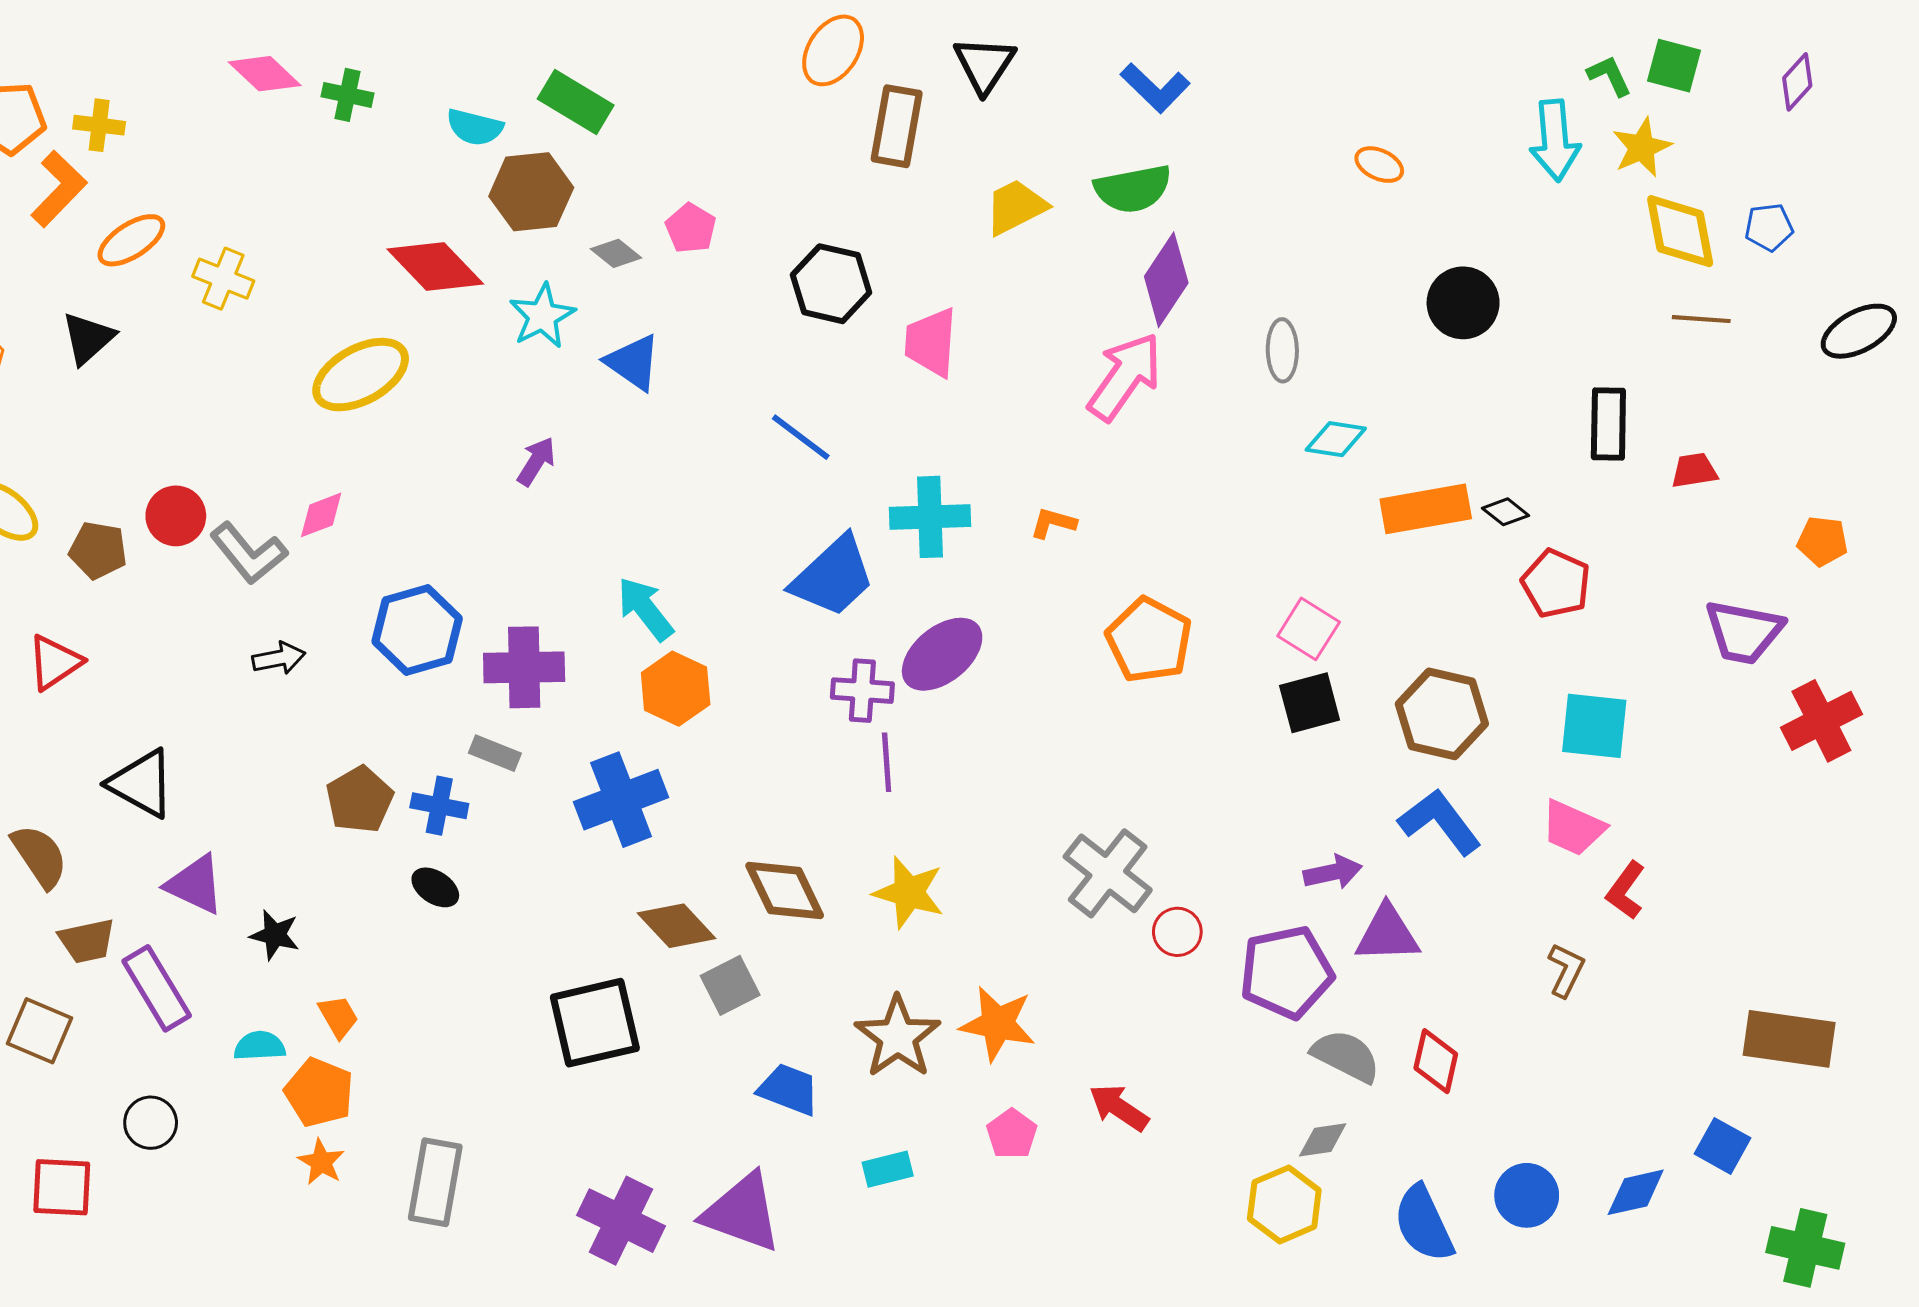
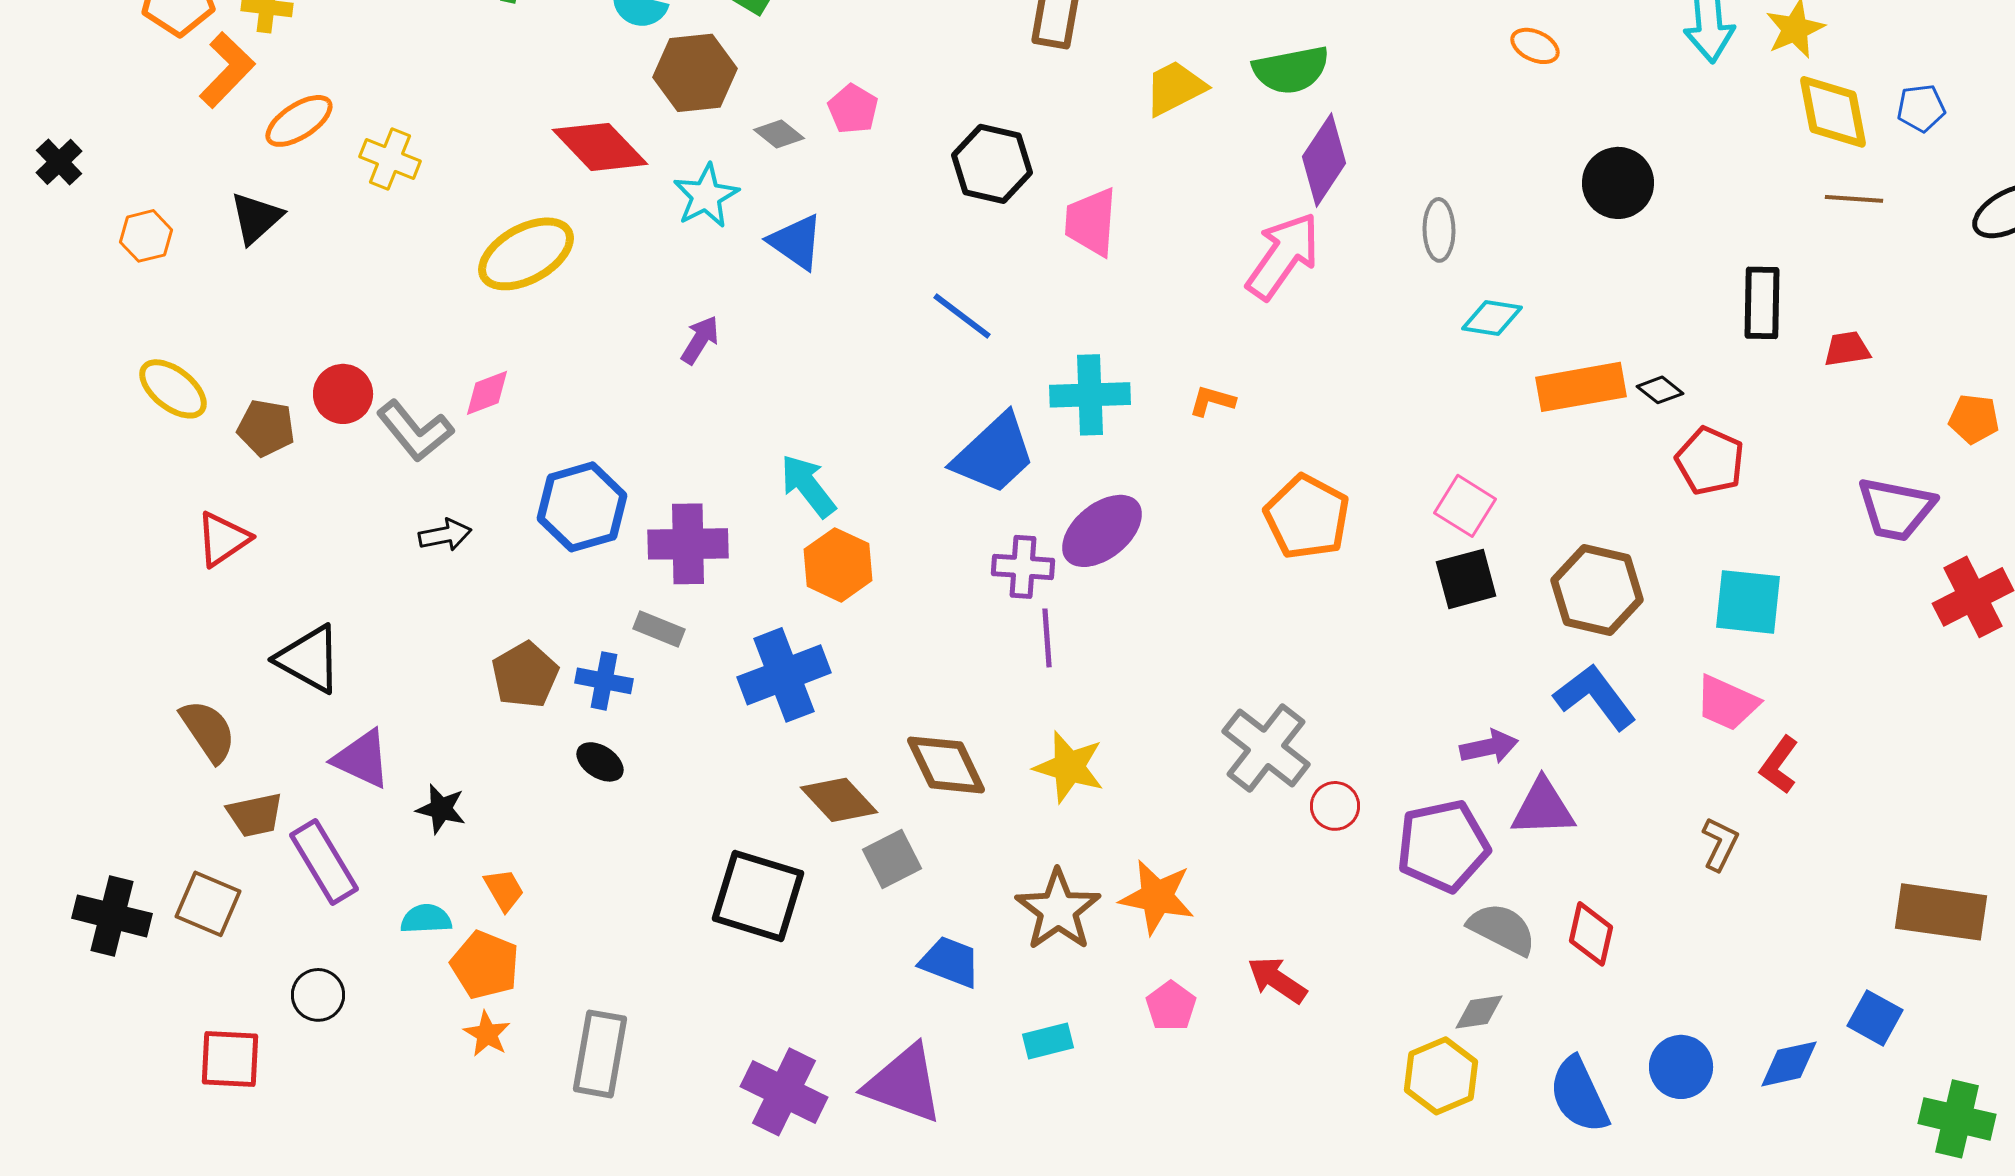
black square: (595, 1023) -> (758, 896), turned 30

